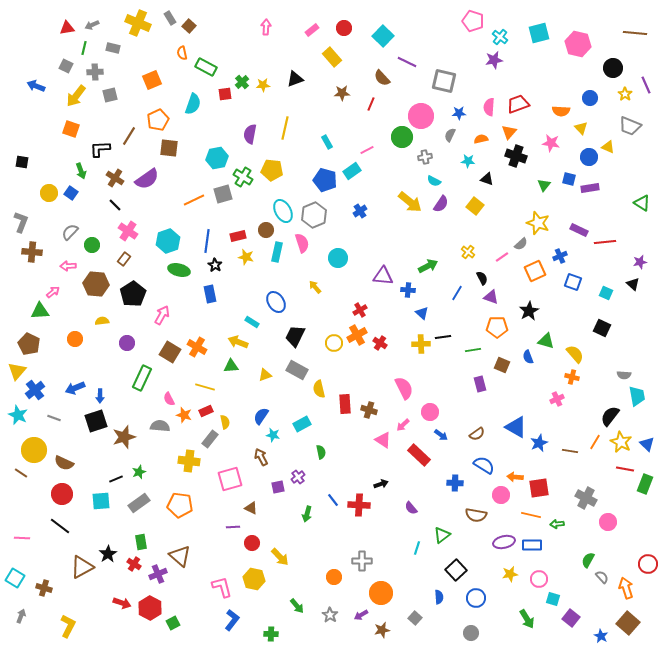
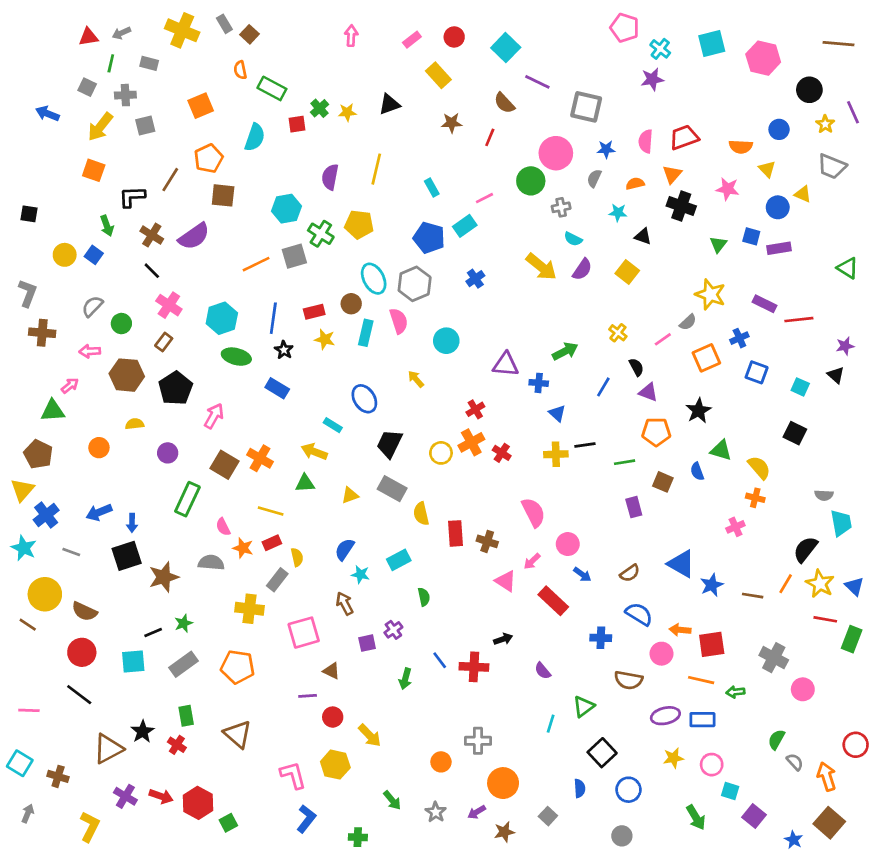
blue rectangle: (210, 294) -> (277, 388), turned -48
purple cross: (158, 574) -> (125, 796), moved, turned -36

